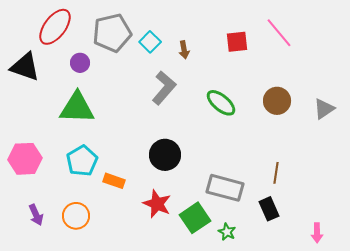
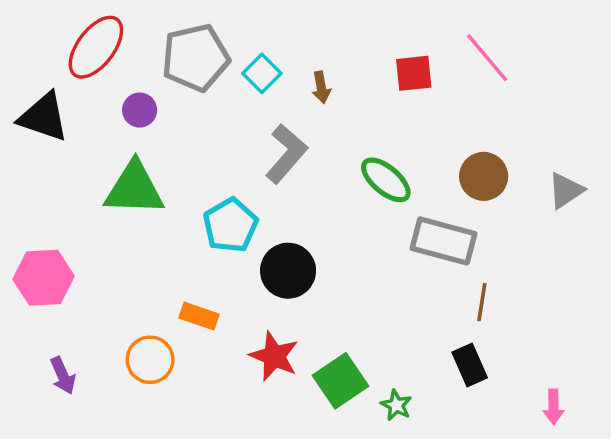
cyan pentagon: (82, 161) -> (230, 225), moved
gray rectangle: (225, 188) -> (443, 241), moved
orange circle: (76, 216) -> (150, 360), moved

